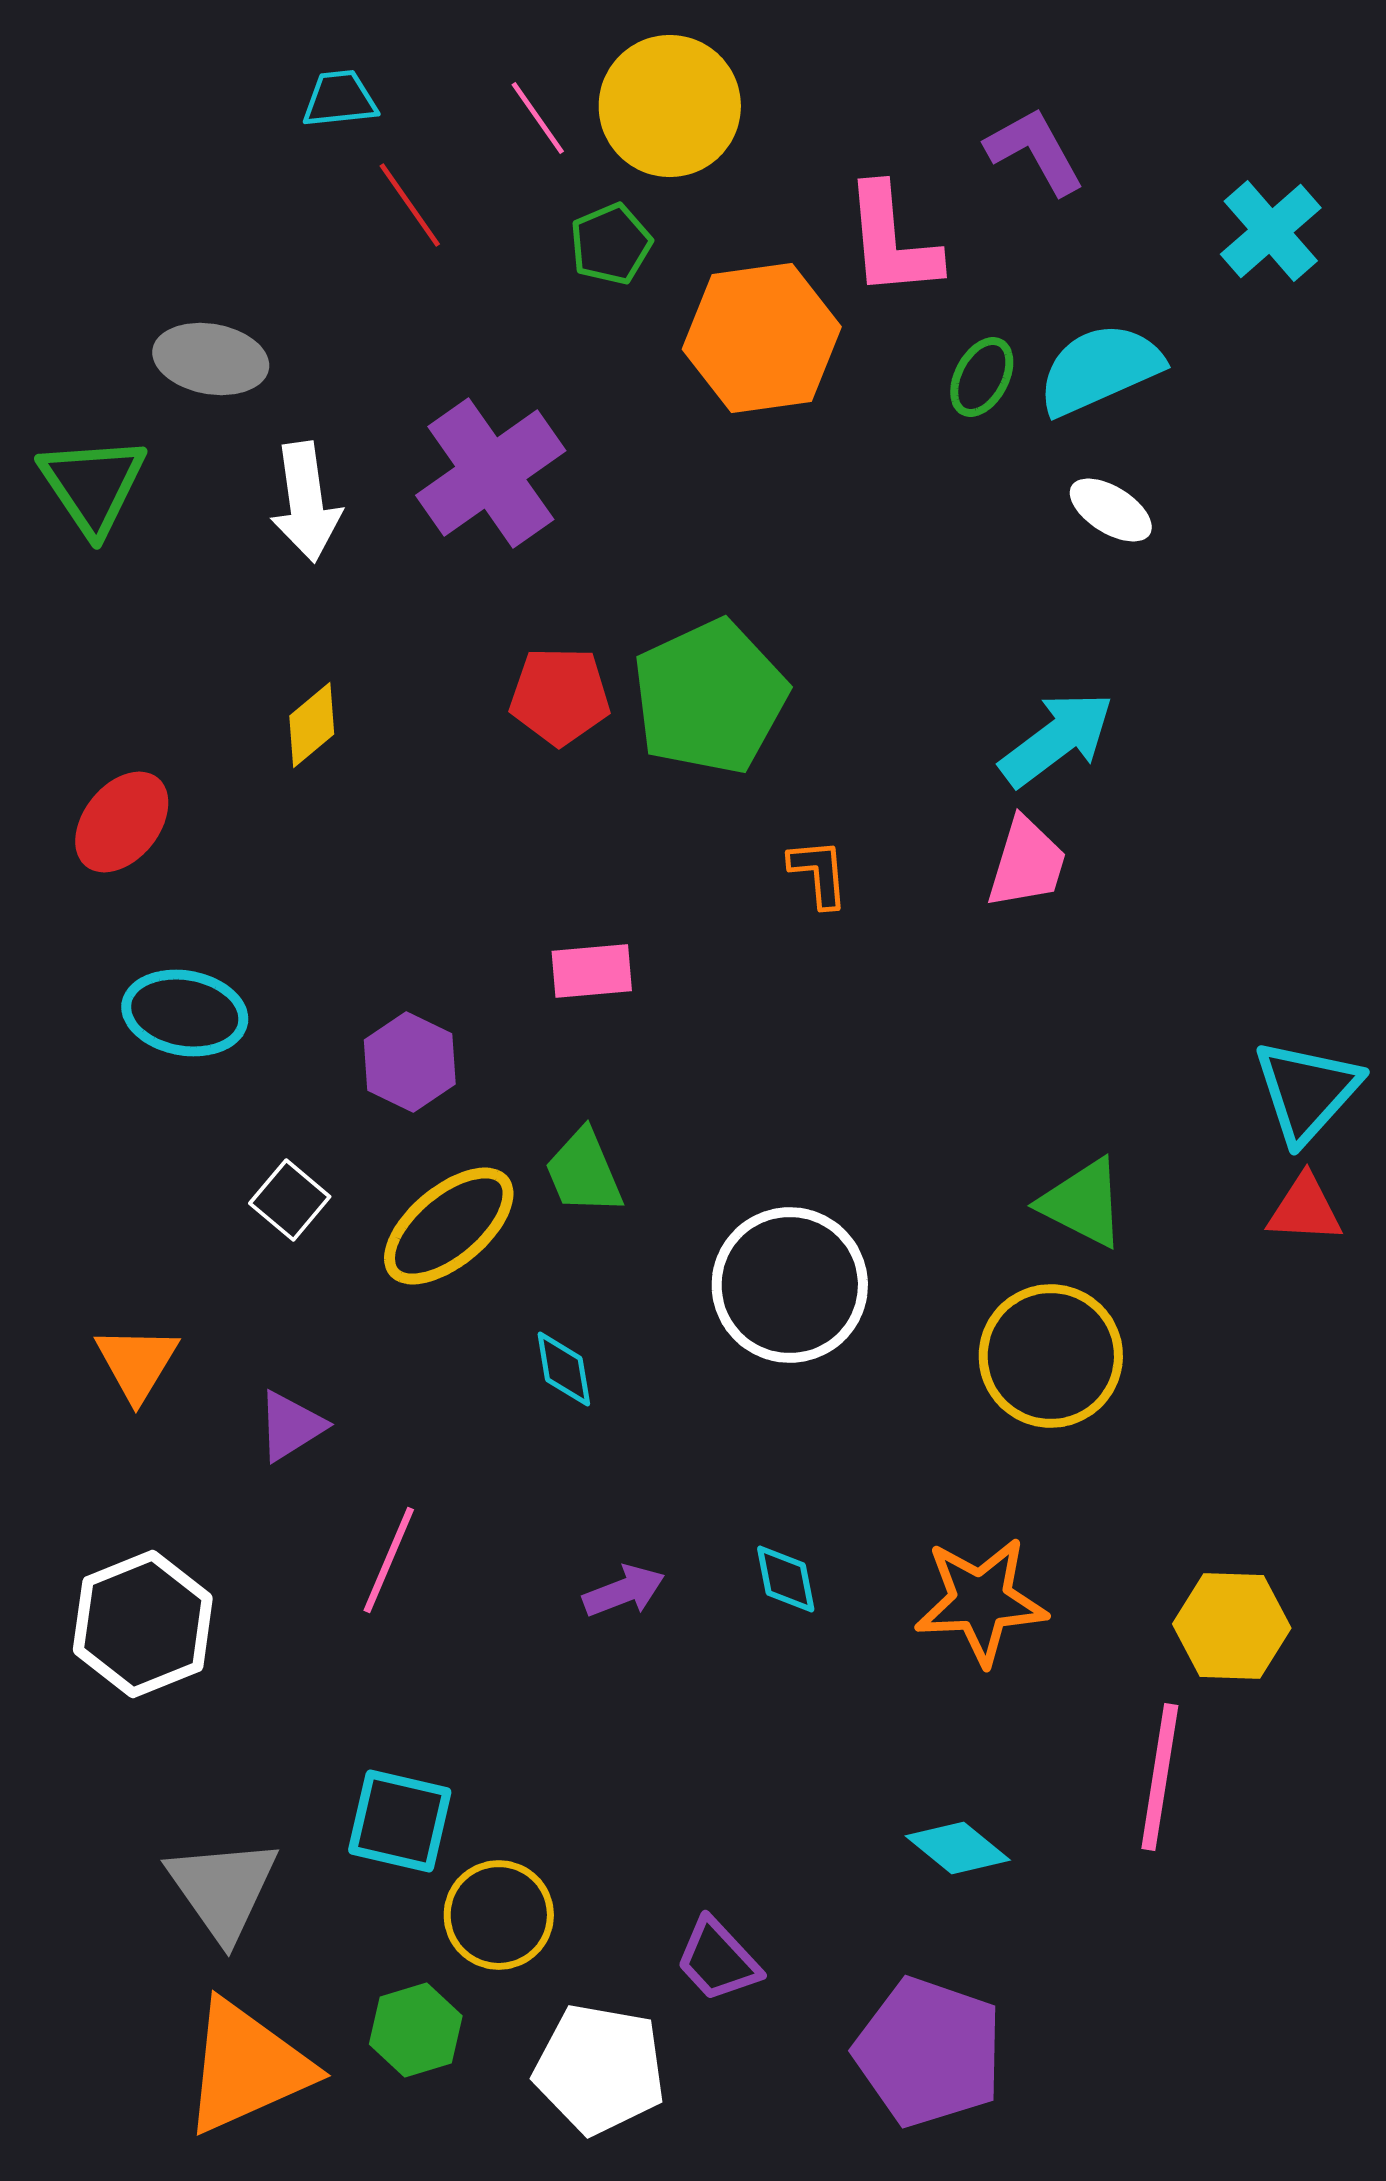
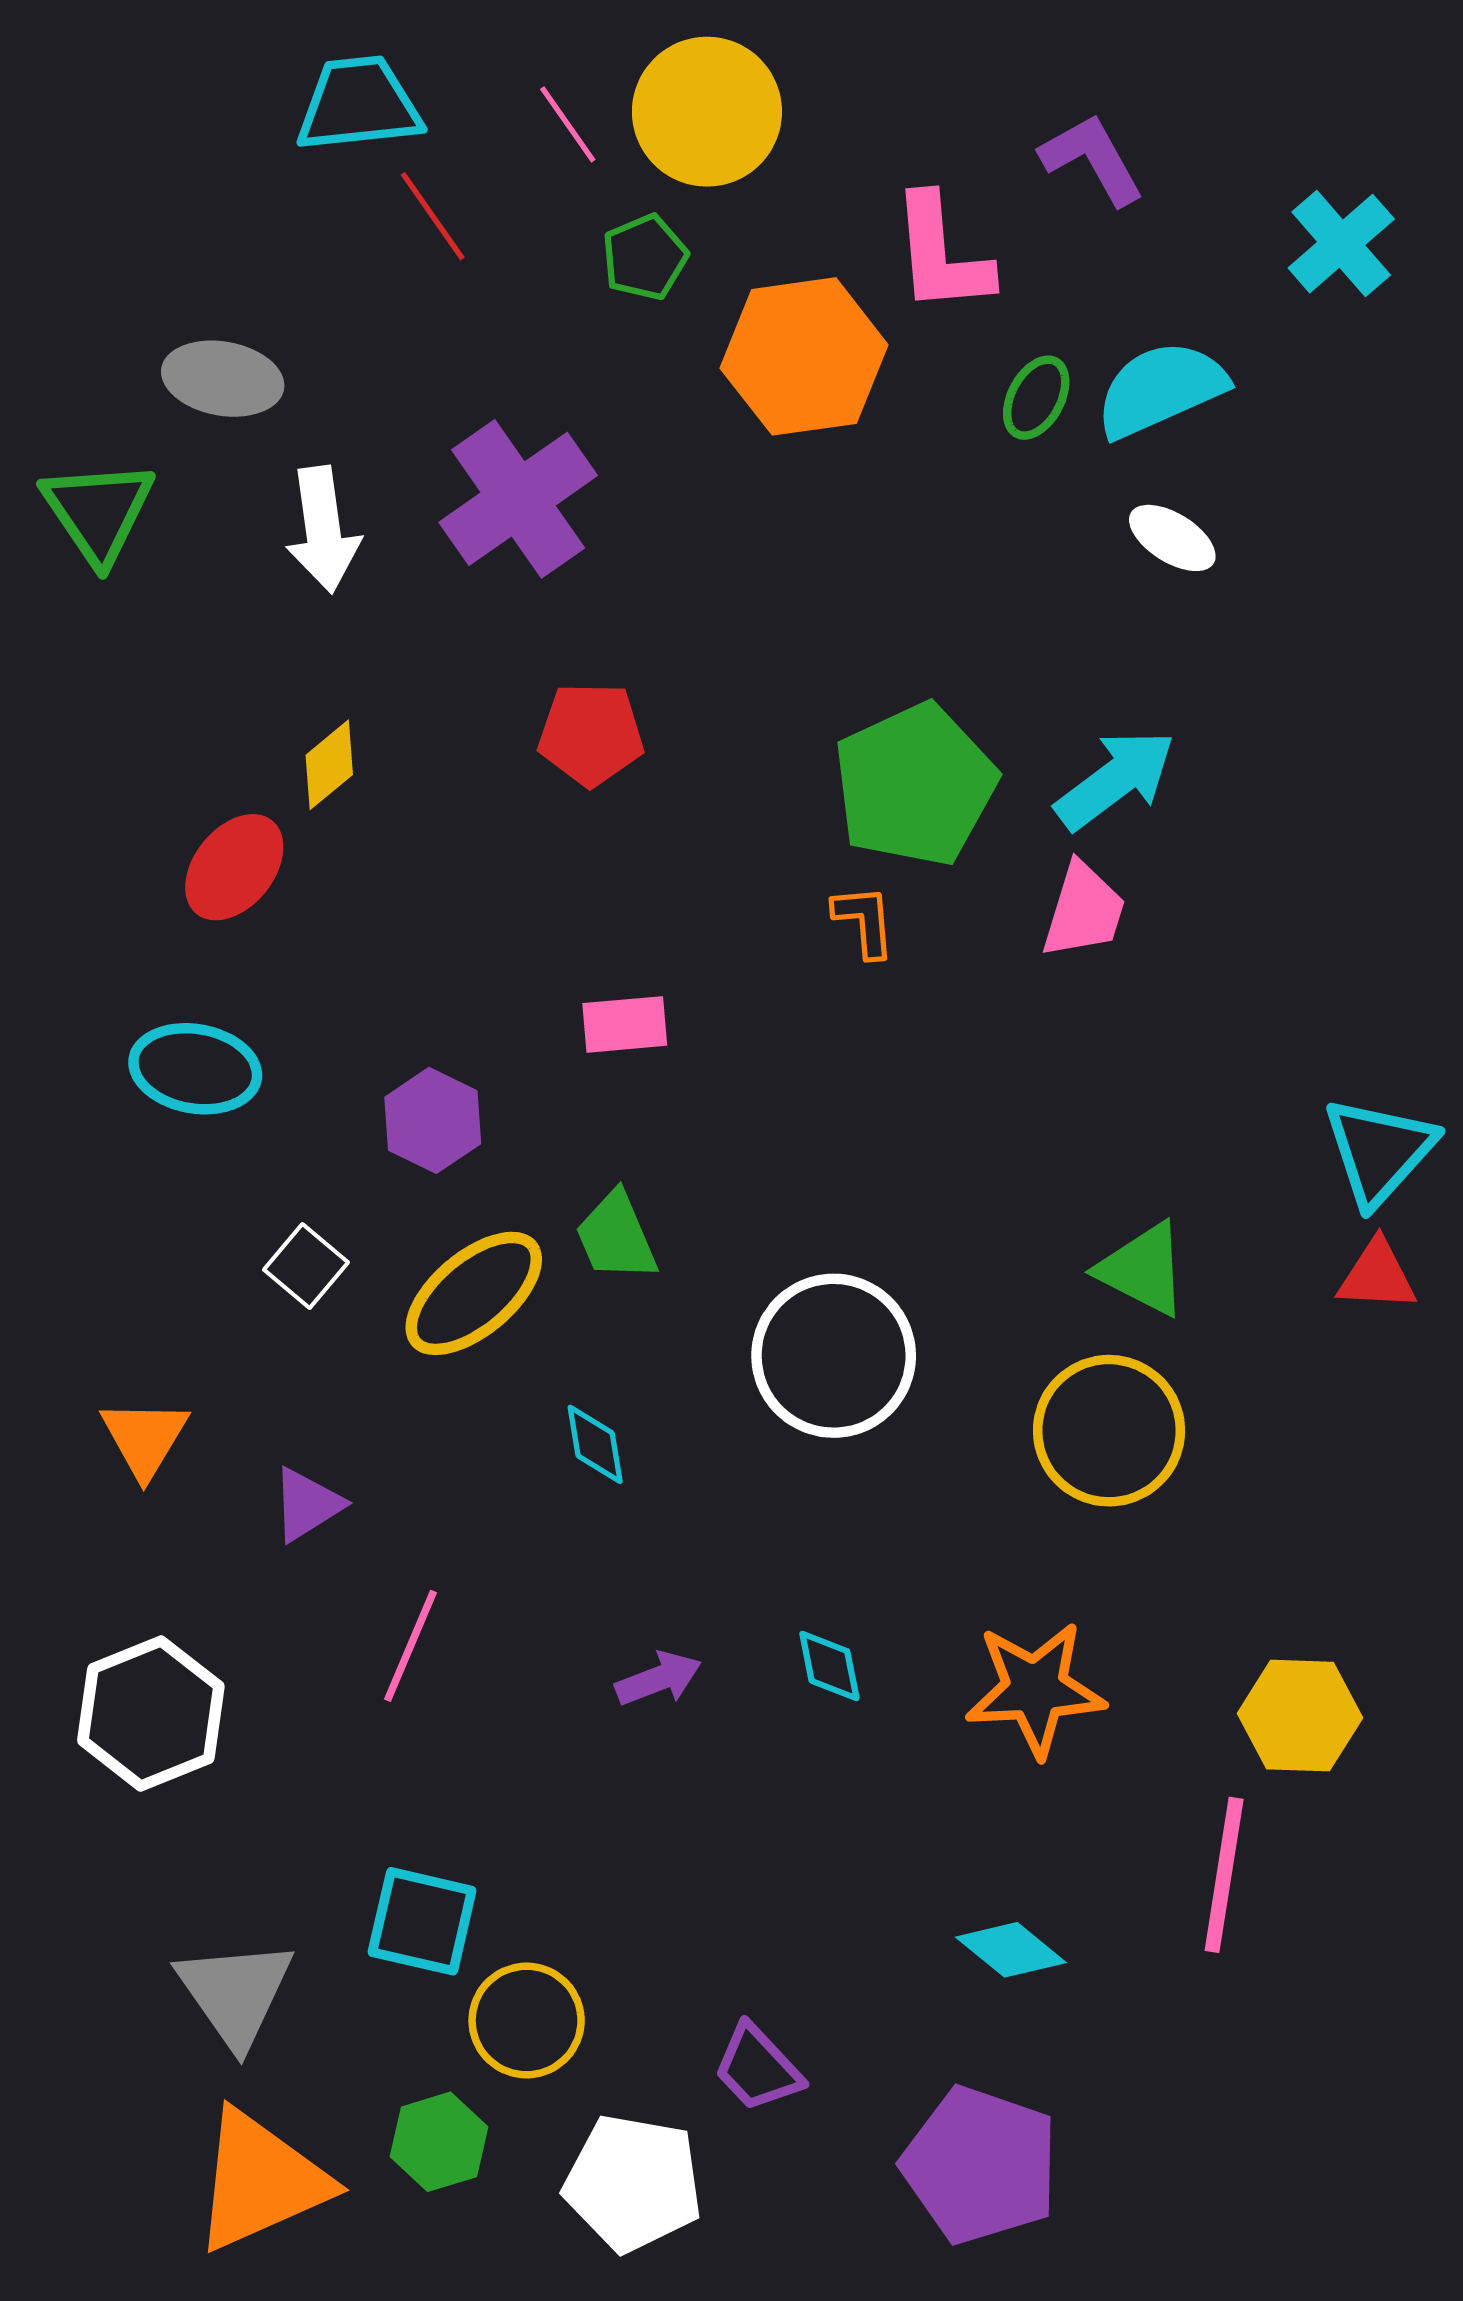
cyan trapezoid: (340, 99) -> (359, 104), size x1.6
green pentagon: (710, 697) -> (915, 785), moved
red ellipse: (122, 822) -> (234, 867), moved

